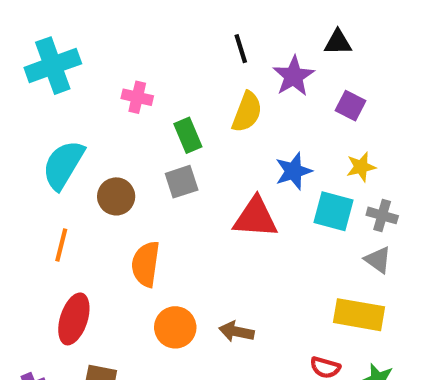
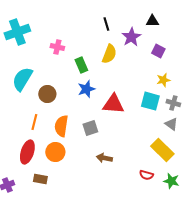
blue star: (293, 171) -> (86, 89), moved
gray square: (182, 182) -> (90, 128), moved
orange line: (61, 245) -> (34, 122), moved
yellow rectangle: (359, 315) -> (162, 150), turned 35
orange circle: (175, 327) -> (55, 152), moved

